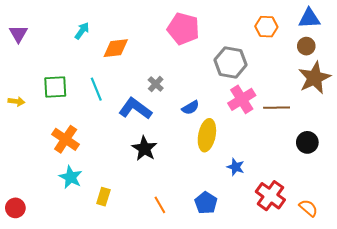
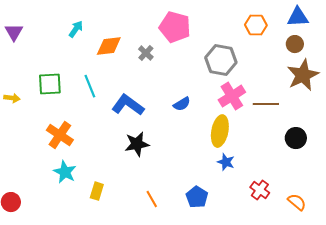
gray cross: (156, 84) -> (146, 53), moved
yellow ellipse: (207, 135) -> (220, 131), moved
black star: (144, 149) -> (137, 144), turned 30
red cross: (270, 196) -> (260, 190), size x0.7

